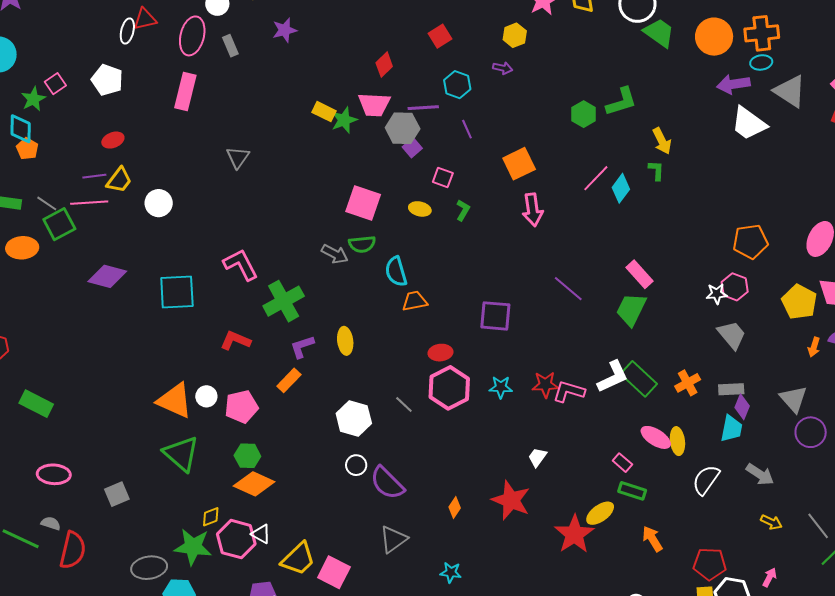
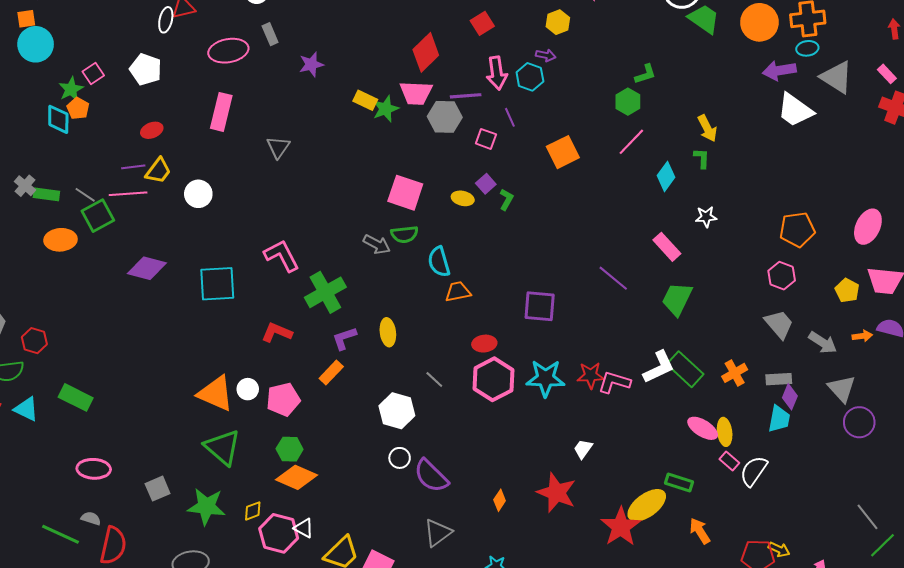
purple star: (285, 30) -> (311, 64), moved
pink ellipse: (192, 36) -> (228, 51), moved, turned 66
red diamond: (384, 65) -> (426, 52), size x1.5
cyan hexagon: (457, 85) -> (530, 77), moved
pink rectangle: (185, 92) -> (221, 112), moved
green L-shape: (621, 102) -> (645, 74), moved, size x0.7
purple square: (412, 148) -> (486, 184), moved
orange pentagon: (27, 149) -> (78, 108), moved
pink square: (443, 178) -> (486, 139), moved
pink line: (596, 178) -> (631, 142), moved
pink arrow: (533, 210) -> (497, 73), moved
pink rectangle: (640, 274) -> (667, 247), moved
white star: (717, 294) -> (706, 217), moved
yellow pentagon: (799, 302) -> (847, 290), size x0.7
orange arrow: (814, 347) -> (862, 336), turned -114
cyan star: (501, 387) -> (545, 378), size x1.6
gray line: (404, 404) -> (434, 379), moved
pink rectangle: (622, 463) -> (729, 461), moved
gray arrow: (760, 474) -> (823, 343), moved
yellow ellipse: (600, 513) -> (647, 505), size x1.4
yellow arrow: (771, 522) -> (779, 549), moved
green star: (193, 547) -> (206, 507), moved

